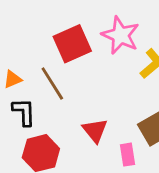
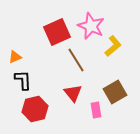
brown line: (52, 84) -> (76, 60), moved

